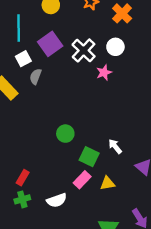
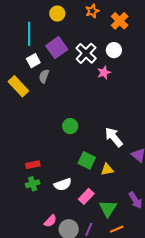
white arrow: (115, 146) -> (114, 137), size x1.5
green square: (89, 157) -> (87, 160), moved
red rectangle: (23, 178) -> (33, 165), turned 48
pink rectangle: (82, 180) -> (86, 196), moved

